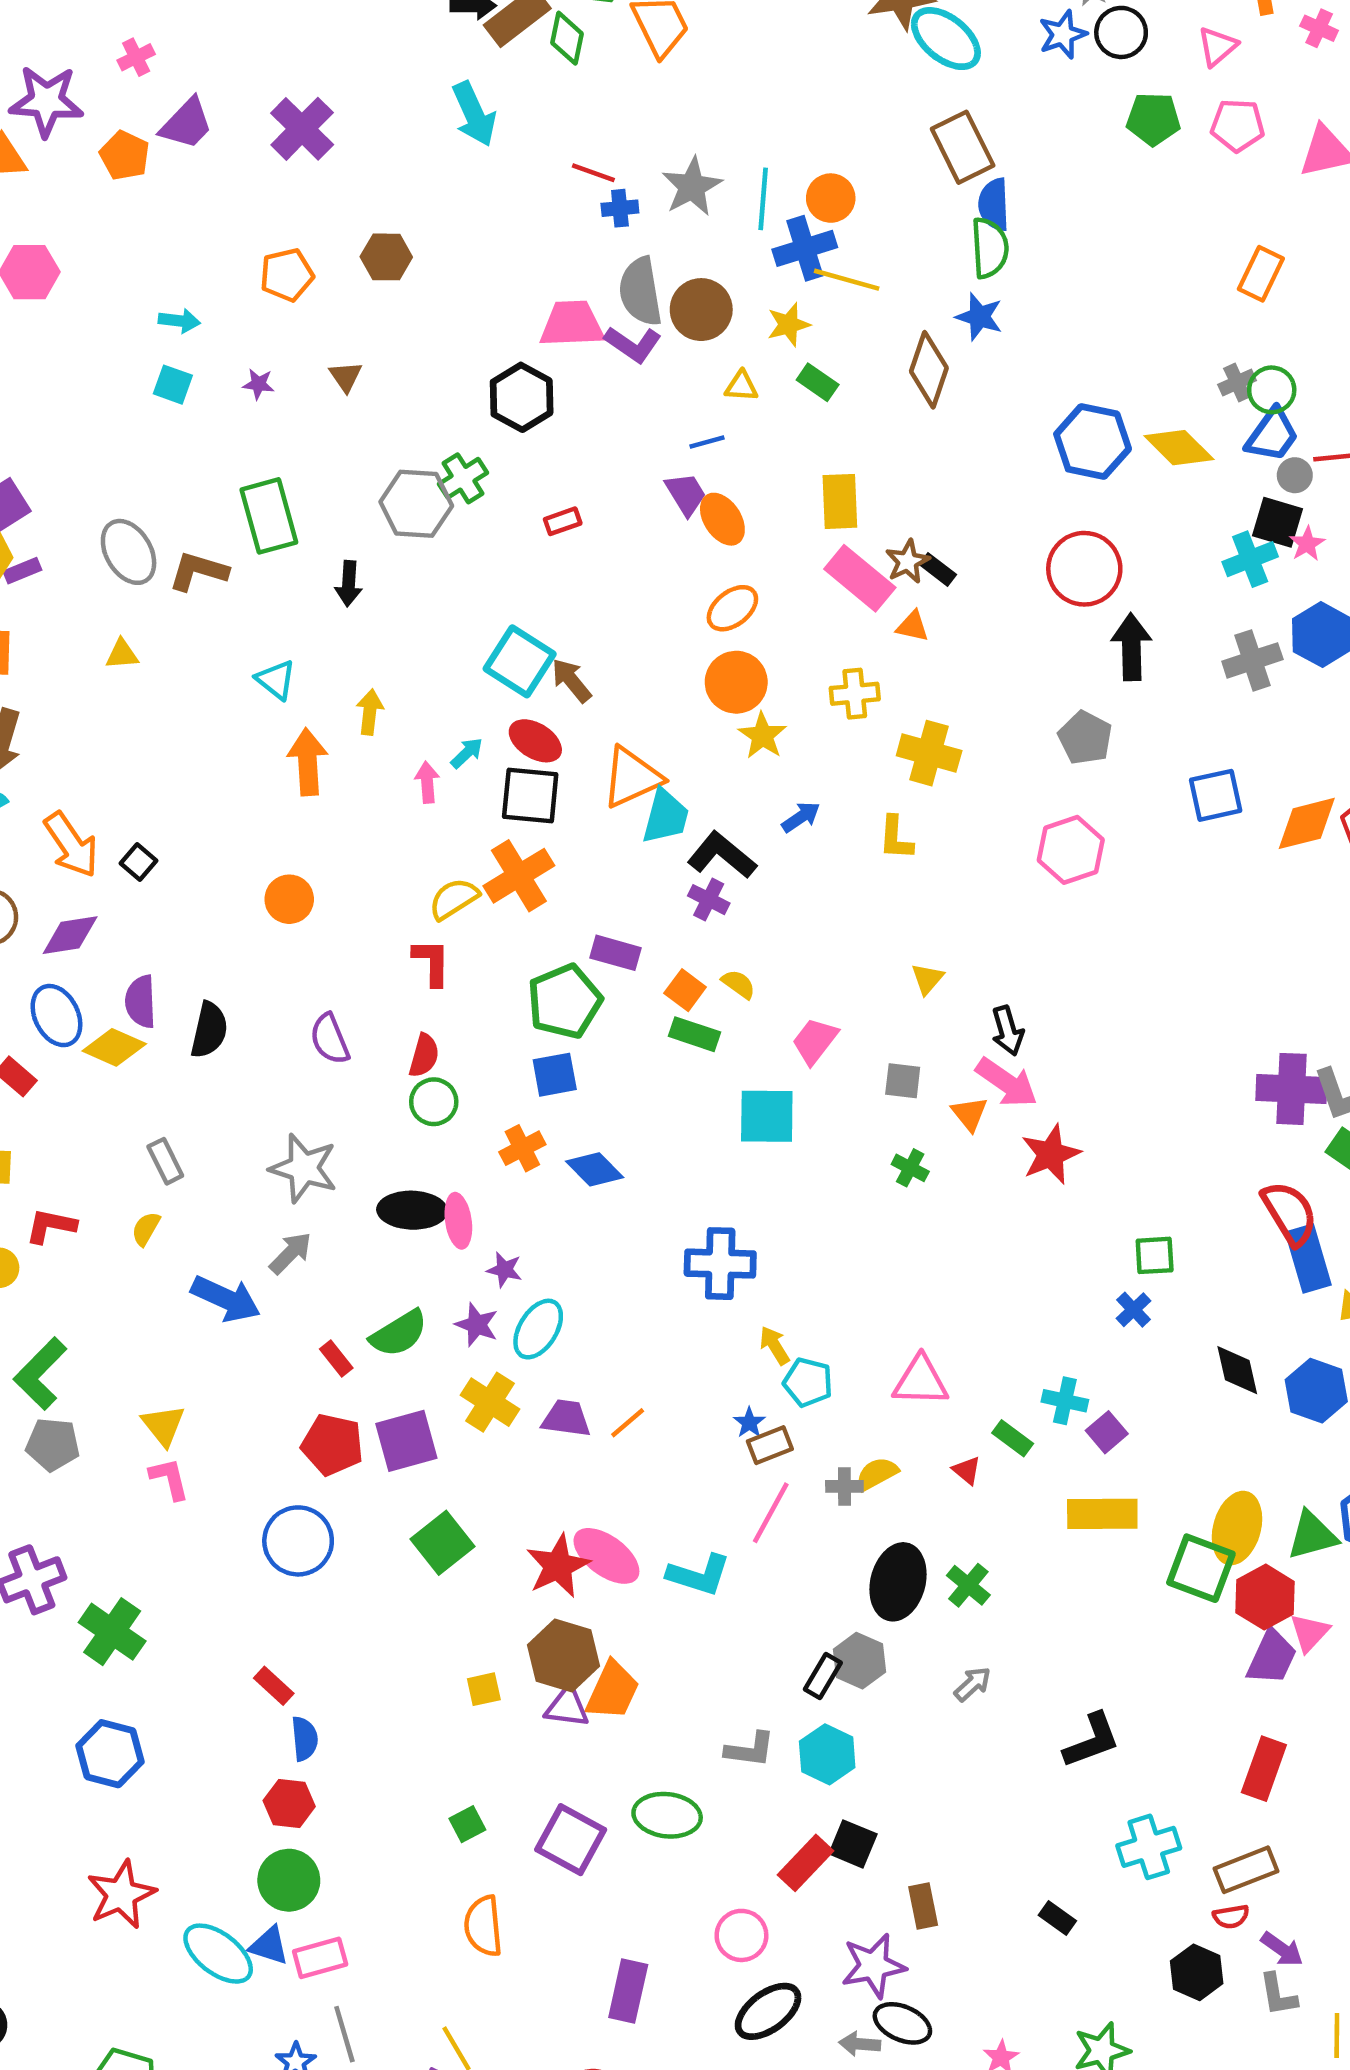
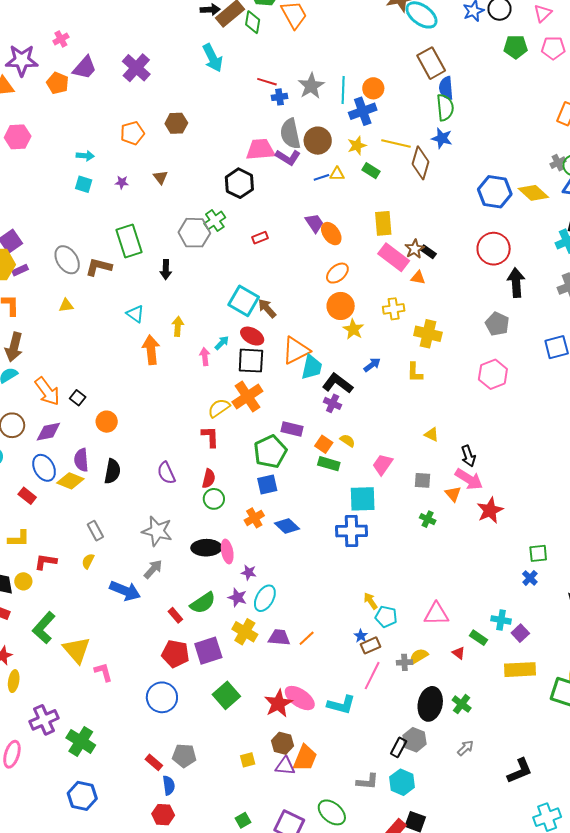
yellow line: (847, 280) -> (396, 143), moved
blue line: (707, 442) -> (321, 177), moved
orange circle: (289, 899) -> (107, 422), moved
yellow triangle: (927, 979) -> (432, 434), turned -42
blue cross: (720, 1264) -> (352, 531), moved
yellow triangle: (163, 1425) -> (77, 650), moved, size x1.4
gray pentagon: (53, 1444) -> (184, 756), moved
brown hexagon: (563, 1655) -> (283, 743), size x0.7
green ellipse: (667, 1815) -> (332, 812), turned 36

